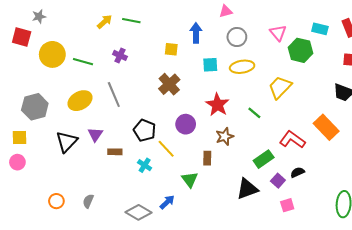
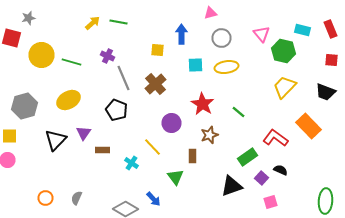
yellow trapezoid: (280, 87) -> (284, 87), moved
gray line: (114, 94) -> (124, 78), moved
black pentagon: (145, 130) -> (116, 110), moved
black semicircle: (297, 172) -> (280, 170), turned 48
blue arrow: (167, 202) -> (154, 199), turned 91

